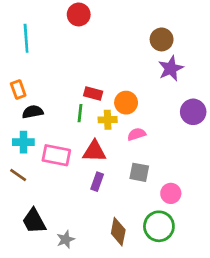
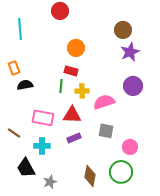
orange circle: (126, 103) -> (76, 48), moved
purple circle: (193, 112) -> (133, 86), moved
pink semicircle: (137, 134) -> (104, 102), size x1.5
cyan cross: (23, 142) -> (42, 146), moved
purple rectangle: (97, 182) -> (74, 138), turned 48

